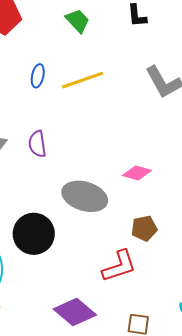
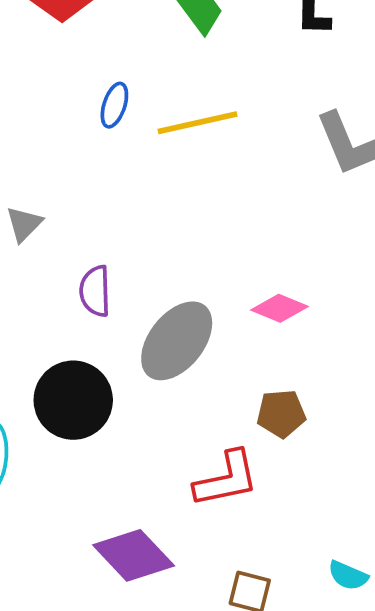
purple semicircle: (37, 144) -> (95, 291), moved
gray ellipse: (85, 196) -> (177, 341), turned -75

